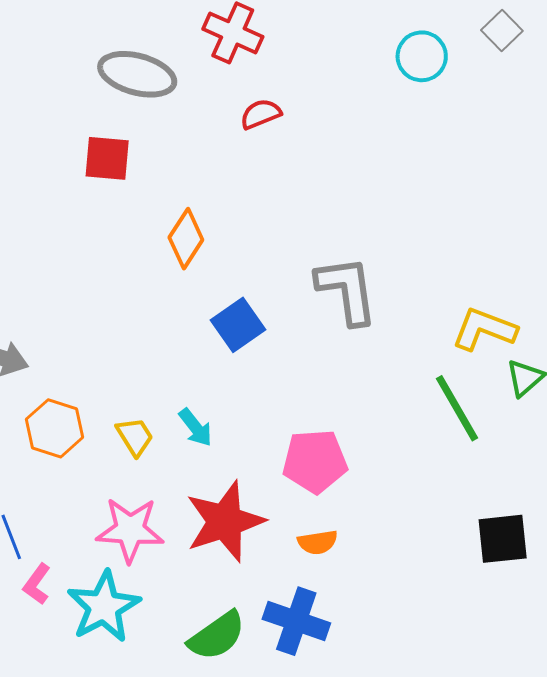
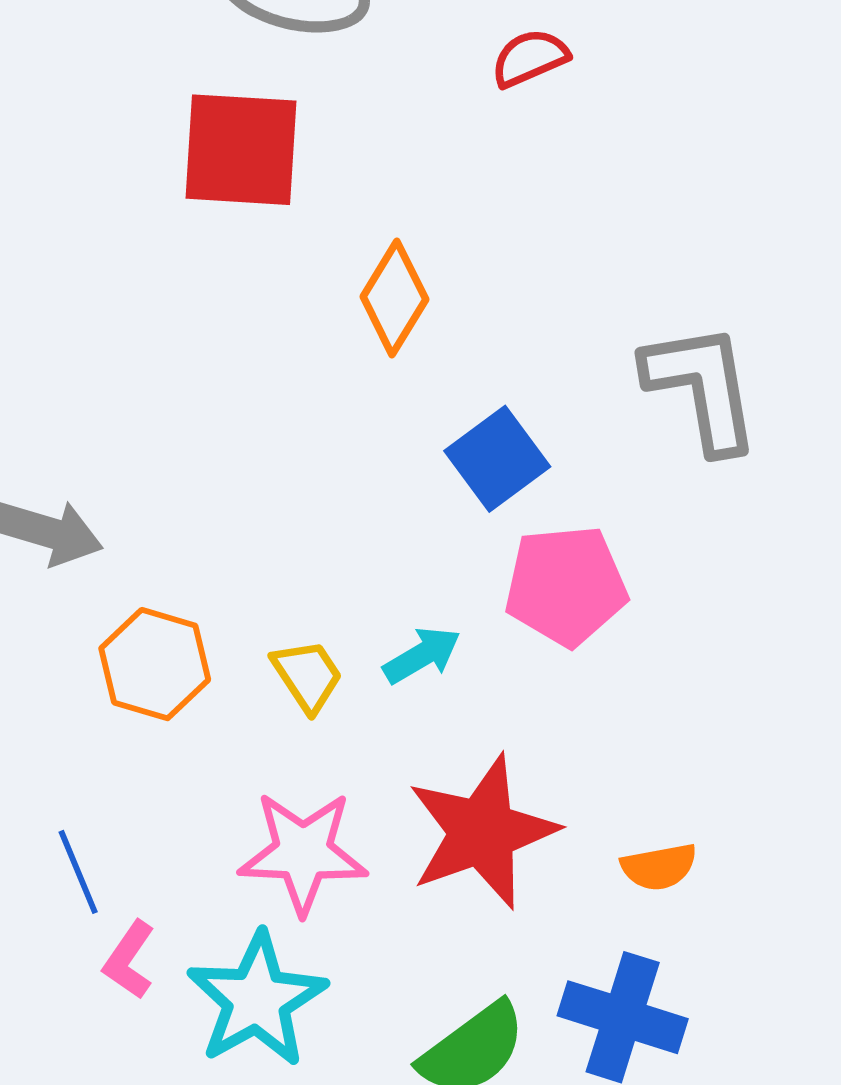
red square: (107, 158) -> (241, 150), size x1.4
cyan arrow: (196, 427) -> (422, 655), turned -81
pink pentagon: (315, 461) -> (566, 586), moved

